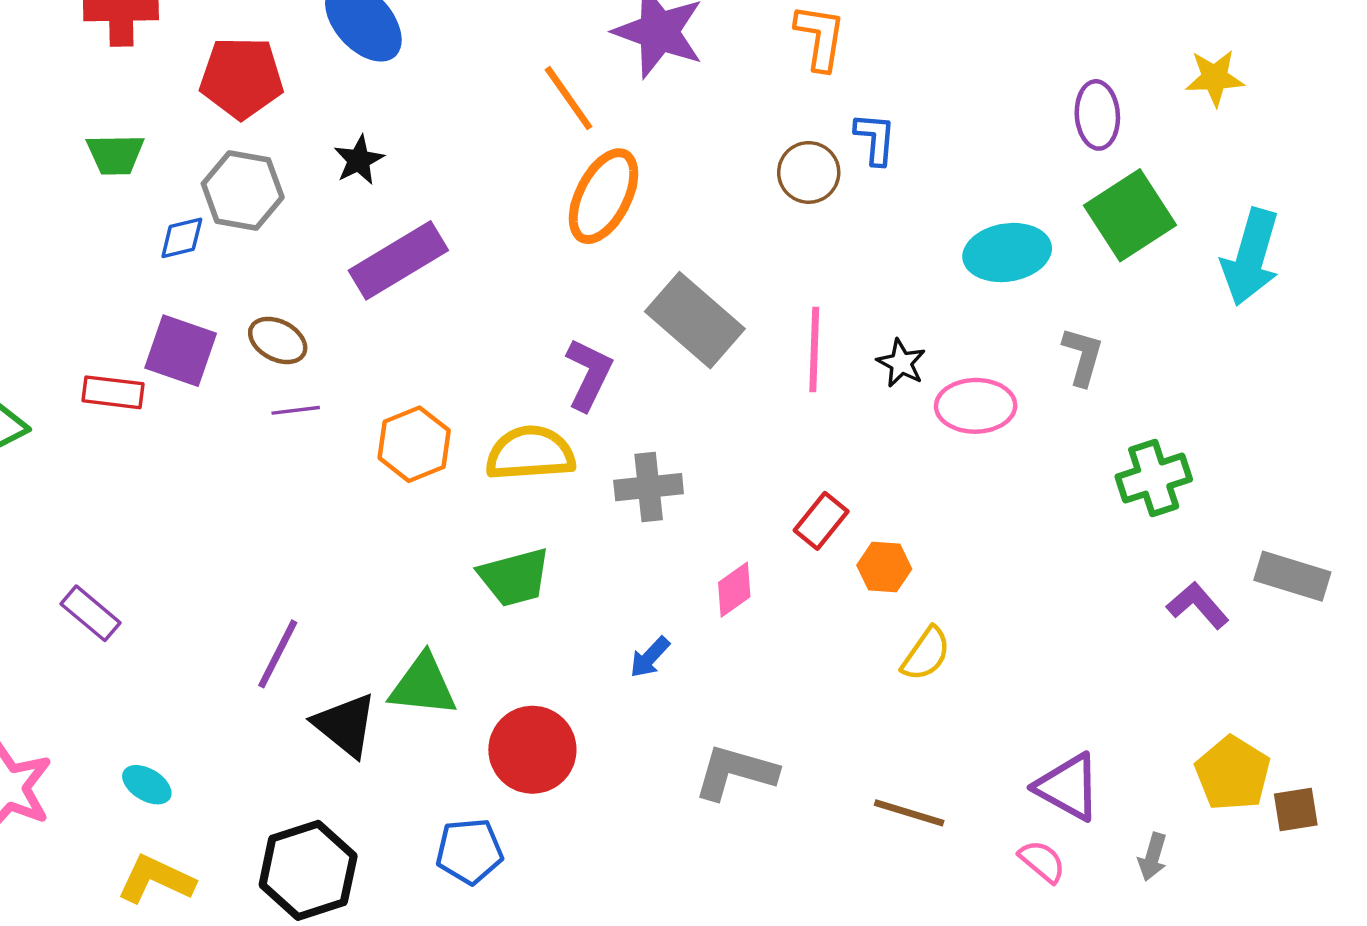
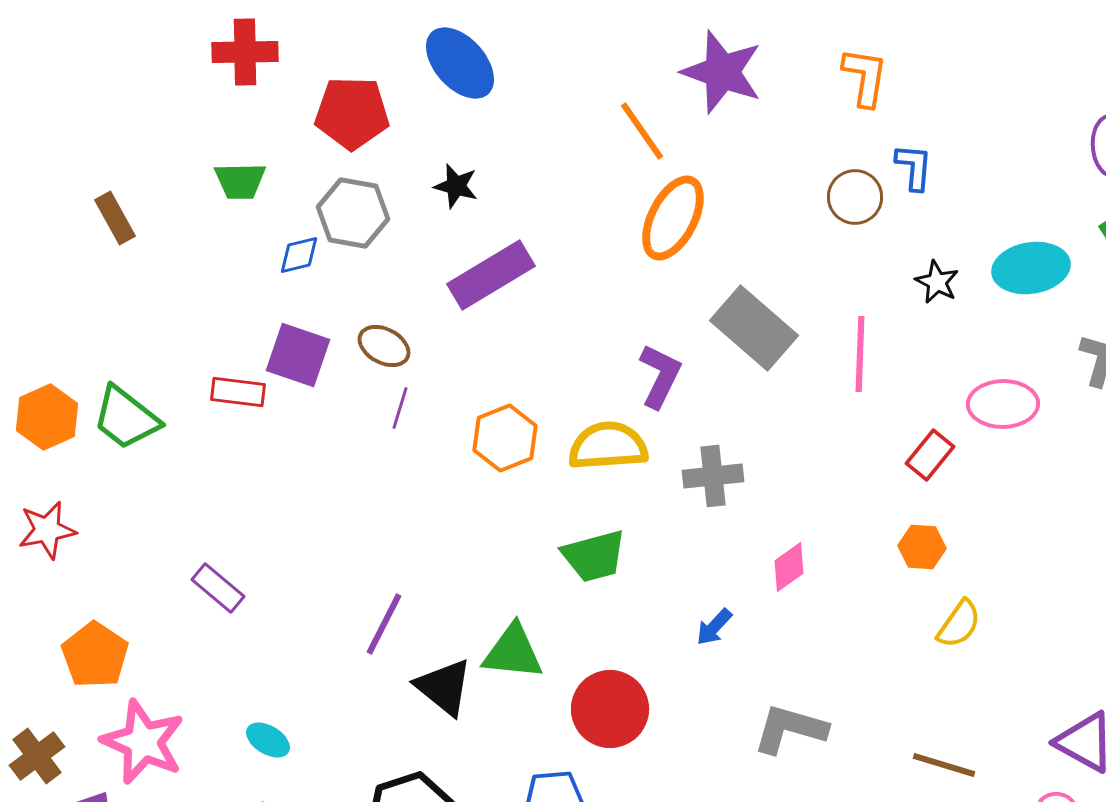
black star: (359, 160) -> (456, 186), turned -30
black star: (901, 363) -> (937, 282), moved
purple line: (296, 410) -> (400, 408), turned -66
red rectangle: (821, 521) -> (930, 455), moved

